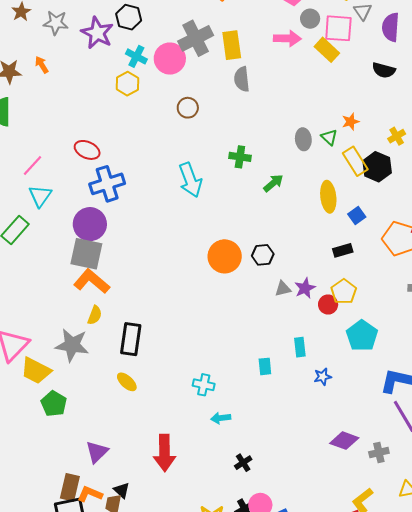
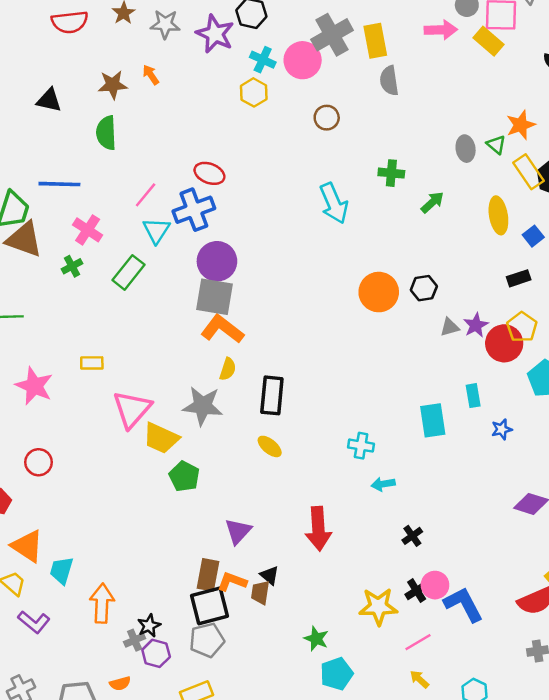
orange star: (351, 122) -> (521, 125), size x1.4
blue cross: (107, 184) -> (194, 210), moved
red circle: (328, 304) -> (504, 343), size x1.6
cyan rectangle: (265, 366) -> (433, 420), size x1.6

